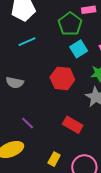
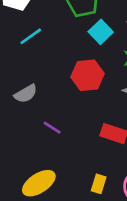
gray semicircle: (15, 83) -> (26, 94), turned -30
purple line: (28, 123) -> (52, 128), moved

